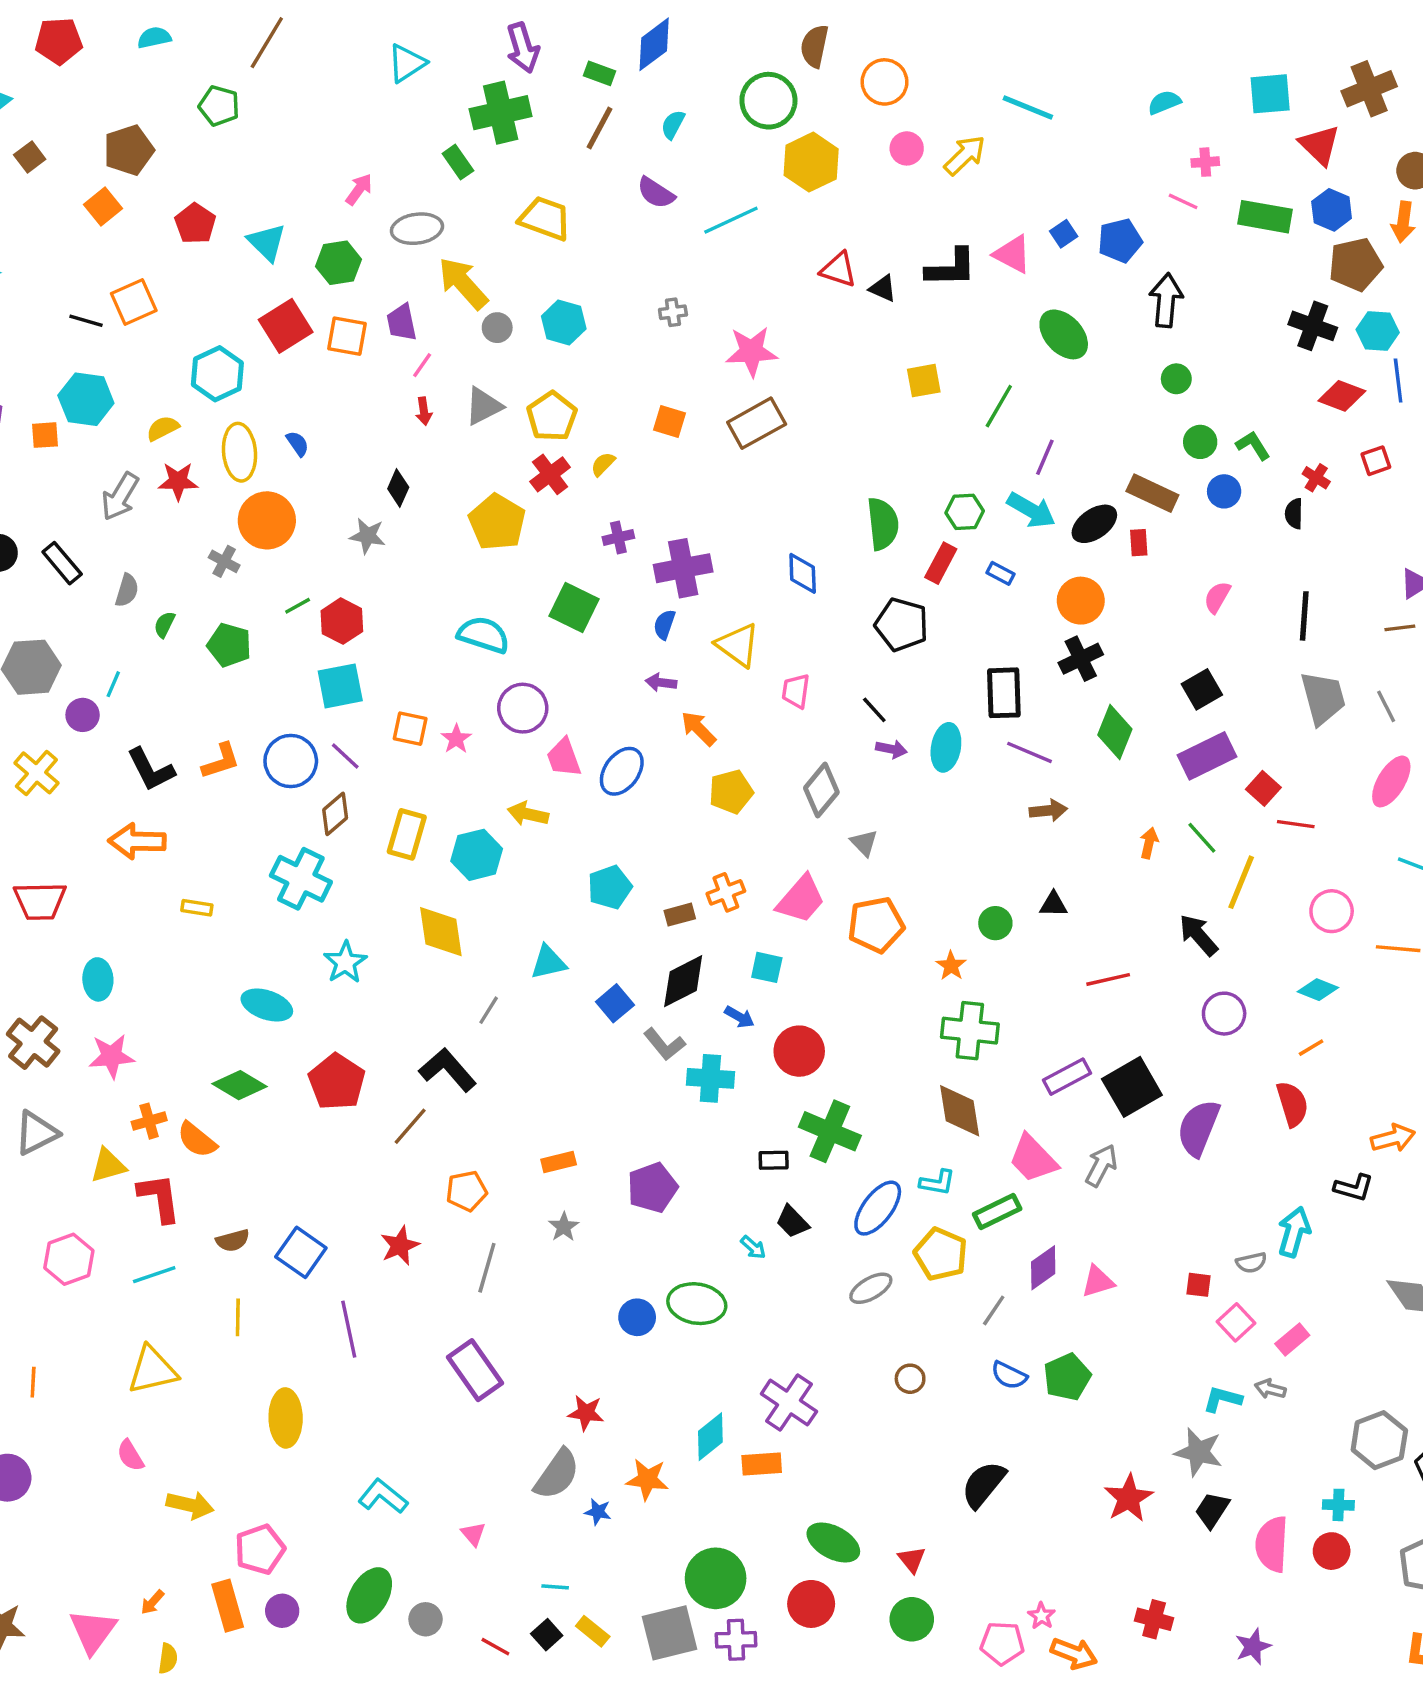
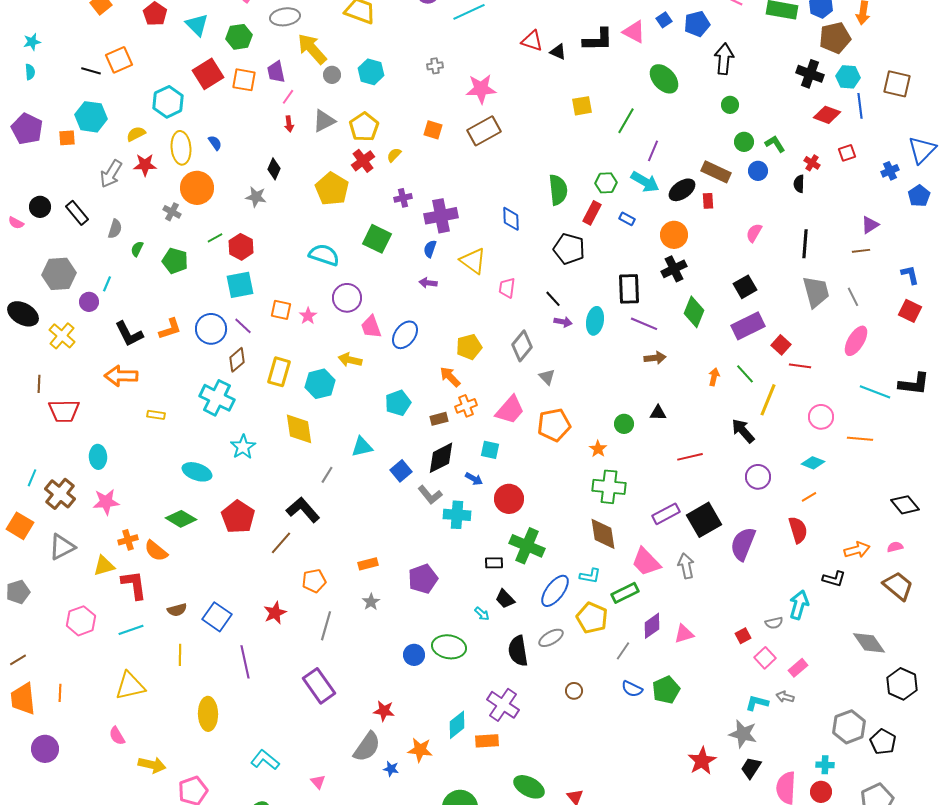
orange arrow: (699, 729) -> (450, 377), moved
gray arrow: (1101, 1165) -> (686, 566), turned -40
red square: (1198, 1285) -> (743, 636), turned -35
black semicircle: (983, 1484) -> (518, 651), moved, turned -48

